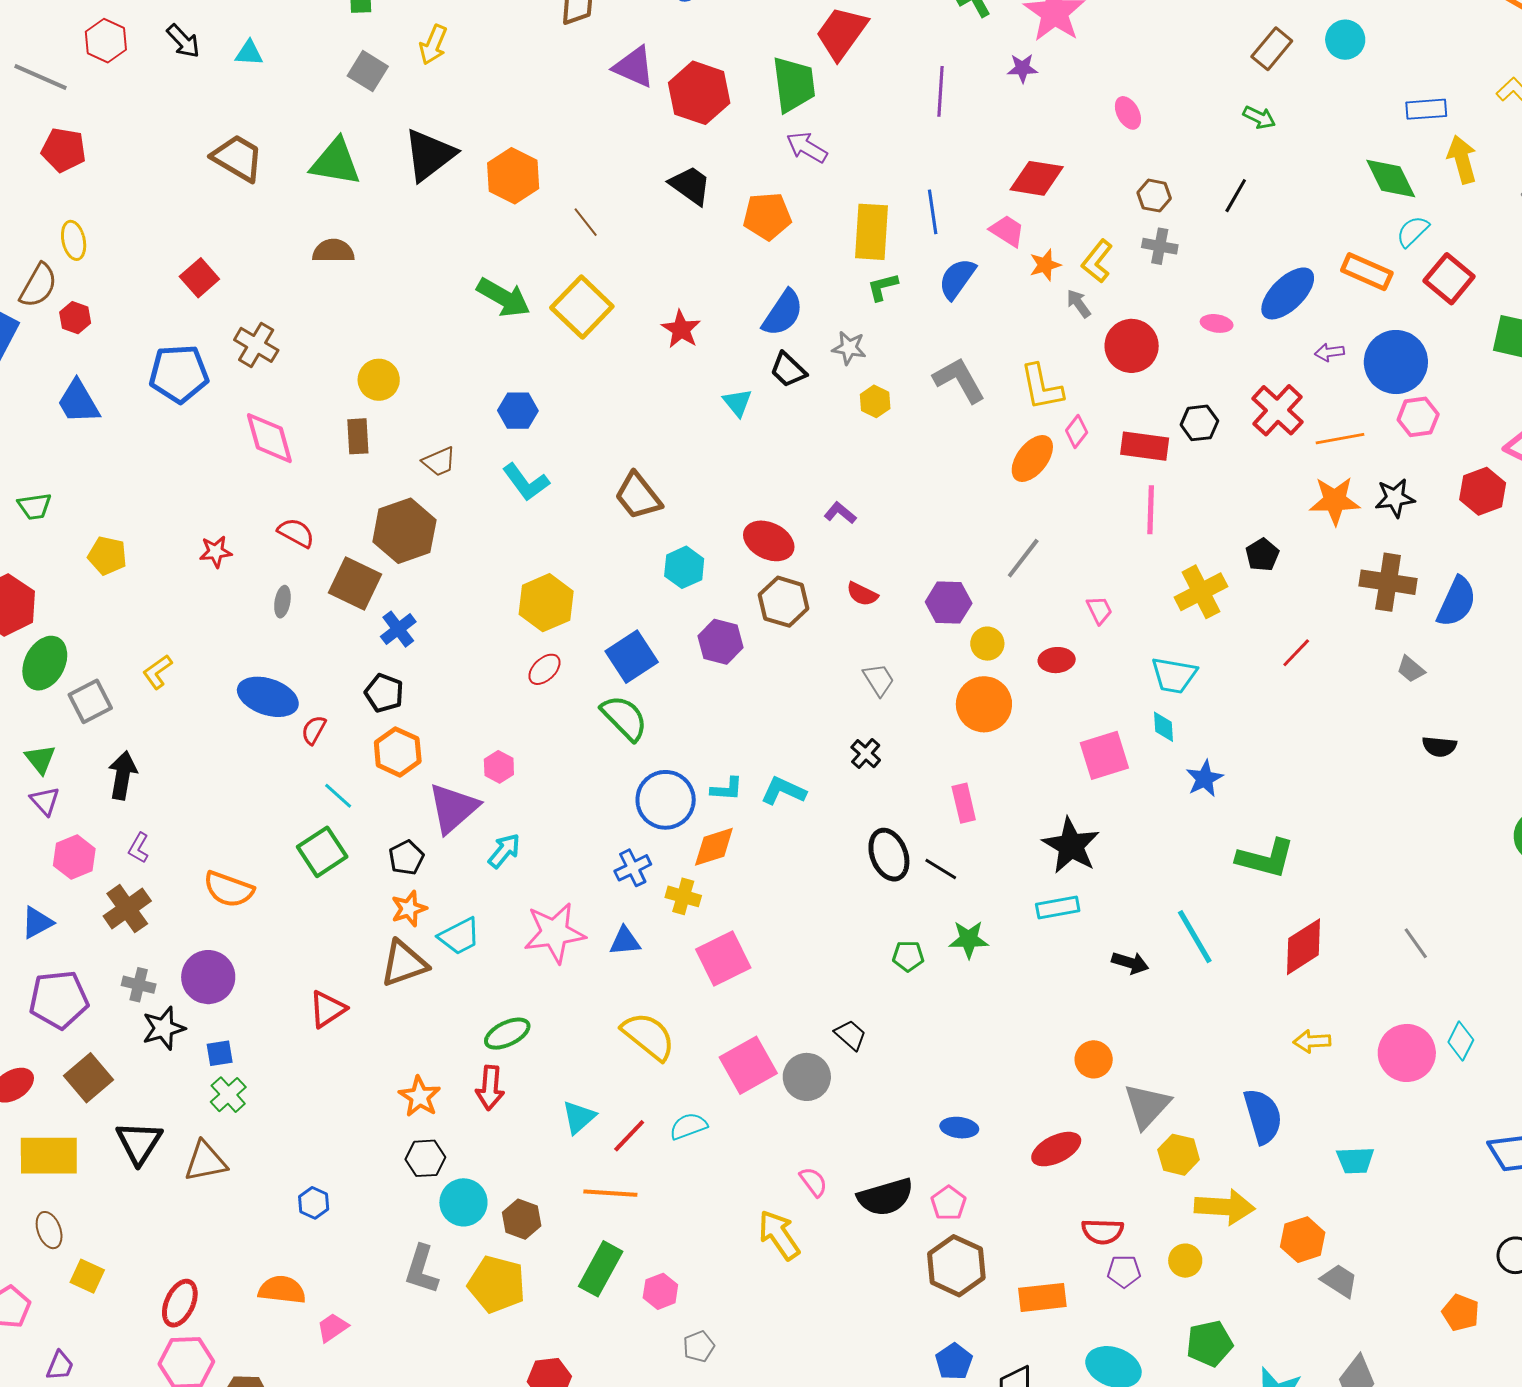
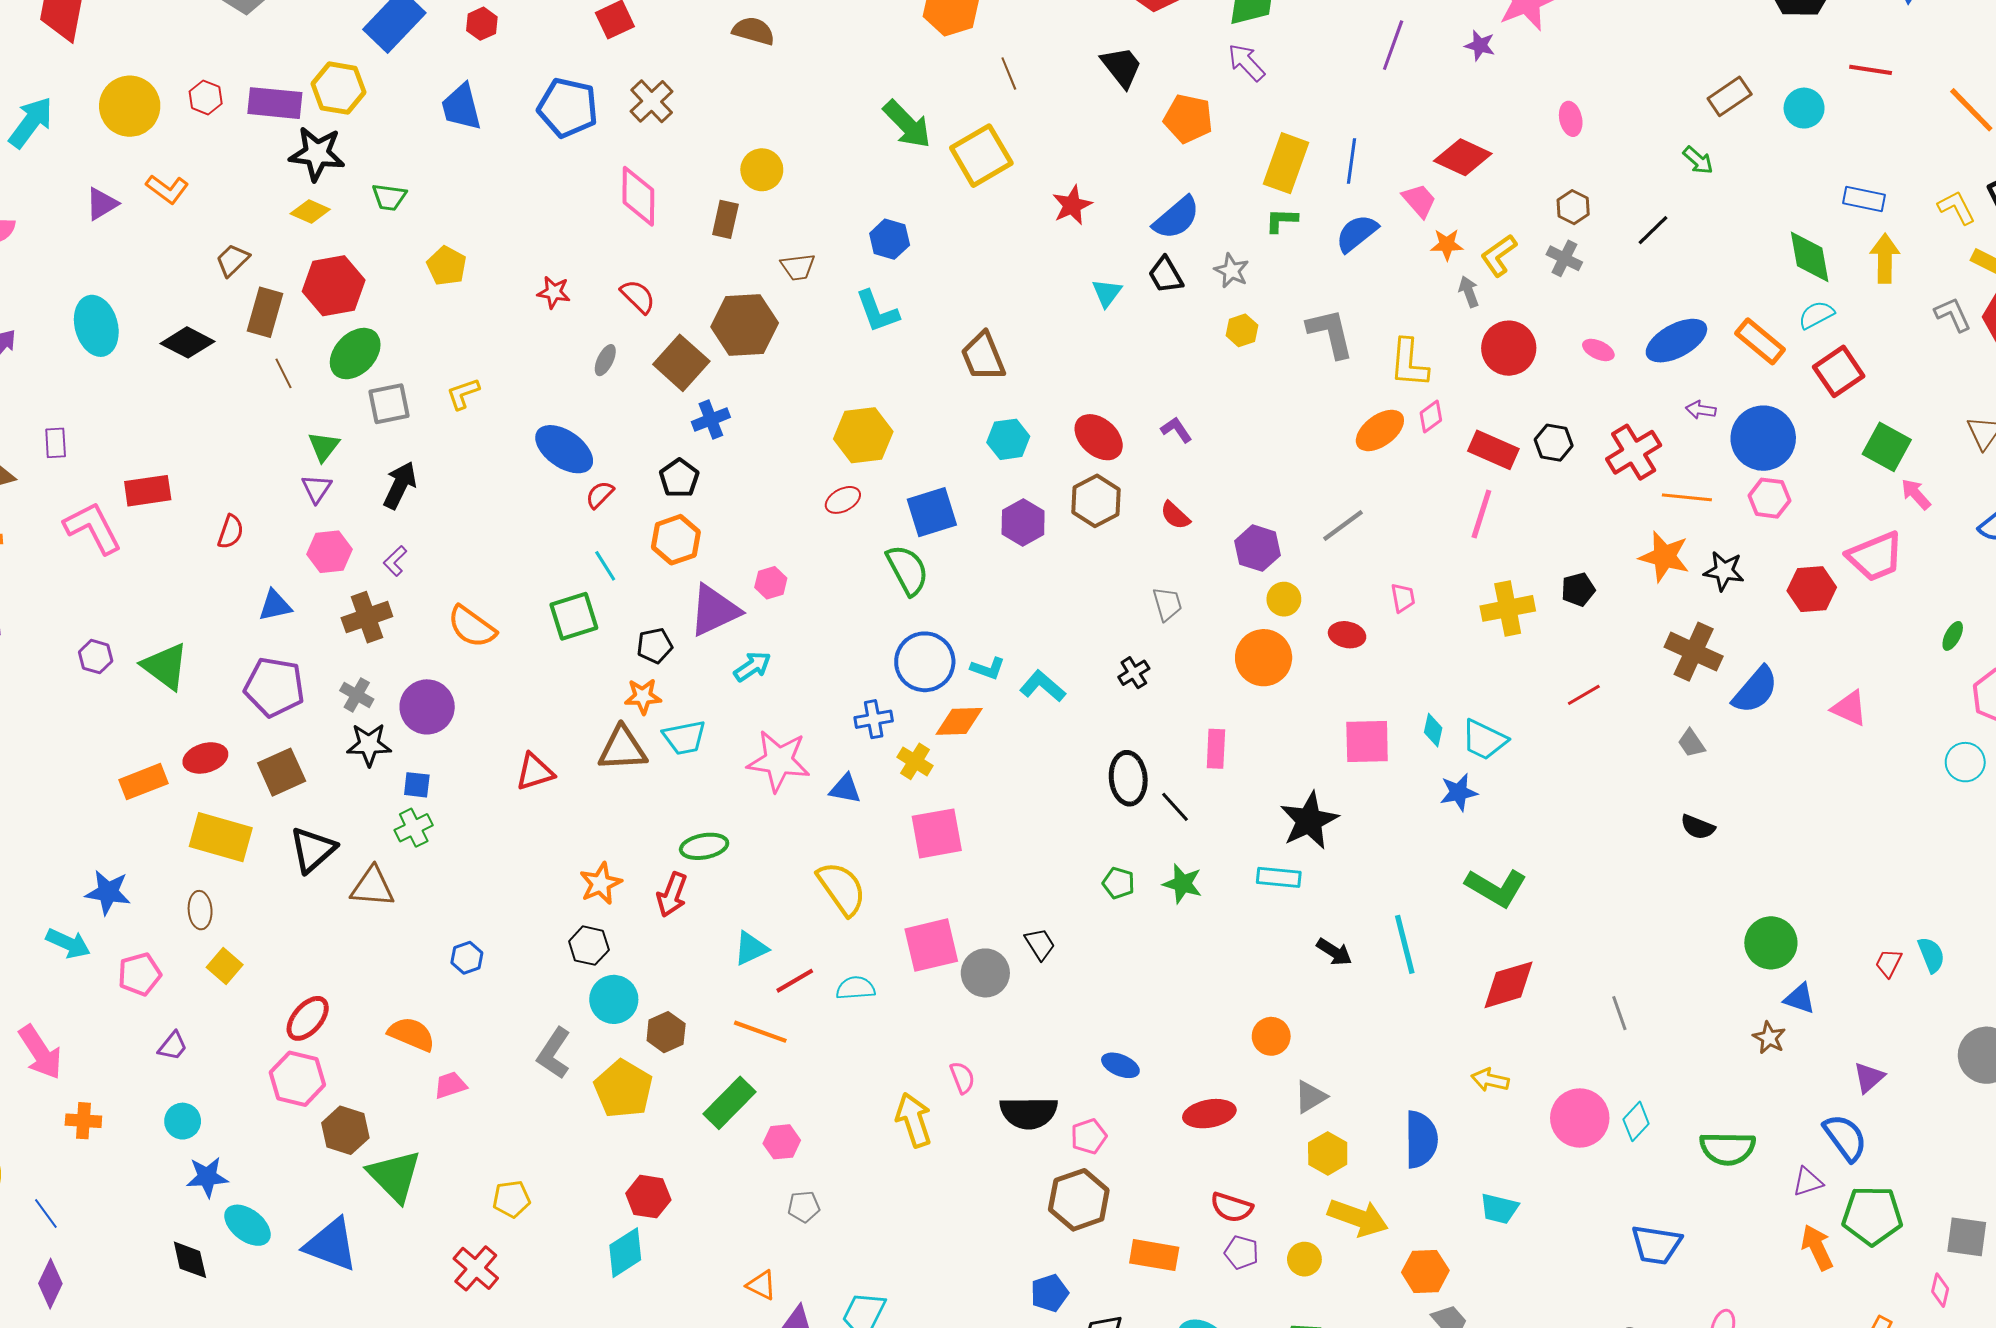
cyan trapezoid: (1174, 675) -> (1484, 740), moved
gray triangle: (1147, 1106) -> (1310, 1097), size x0.7

